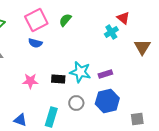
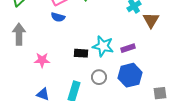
brown triangle: (142, 47) -> (151, 20), moved
pink star: (30, 81) -> (42, 60), moved

